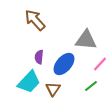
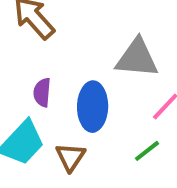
blue ellipse: (64, 64) -> (93, 107), turned -40

